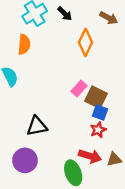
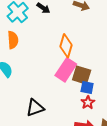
orange diamond: (86, 42) -> (66, 46), moved
pink rectangle: (79, 88) -> (66, 70), size x1.6

